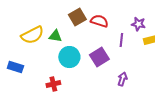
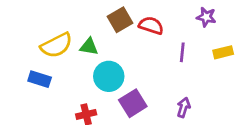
purple star: (138, 24) -> (206, 17), moved
purple square: (99, 57) -> (133, 103), moved
blue rectangle: (15, 67) -> (40, 79), moved

